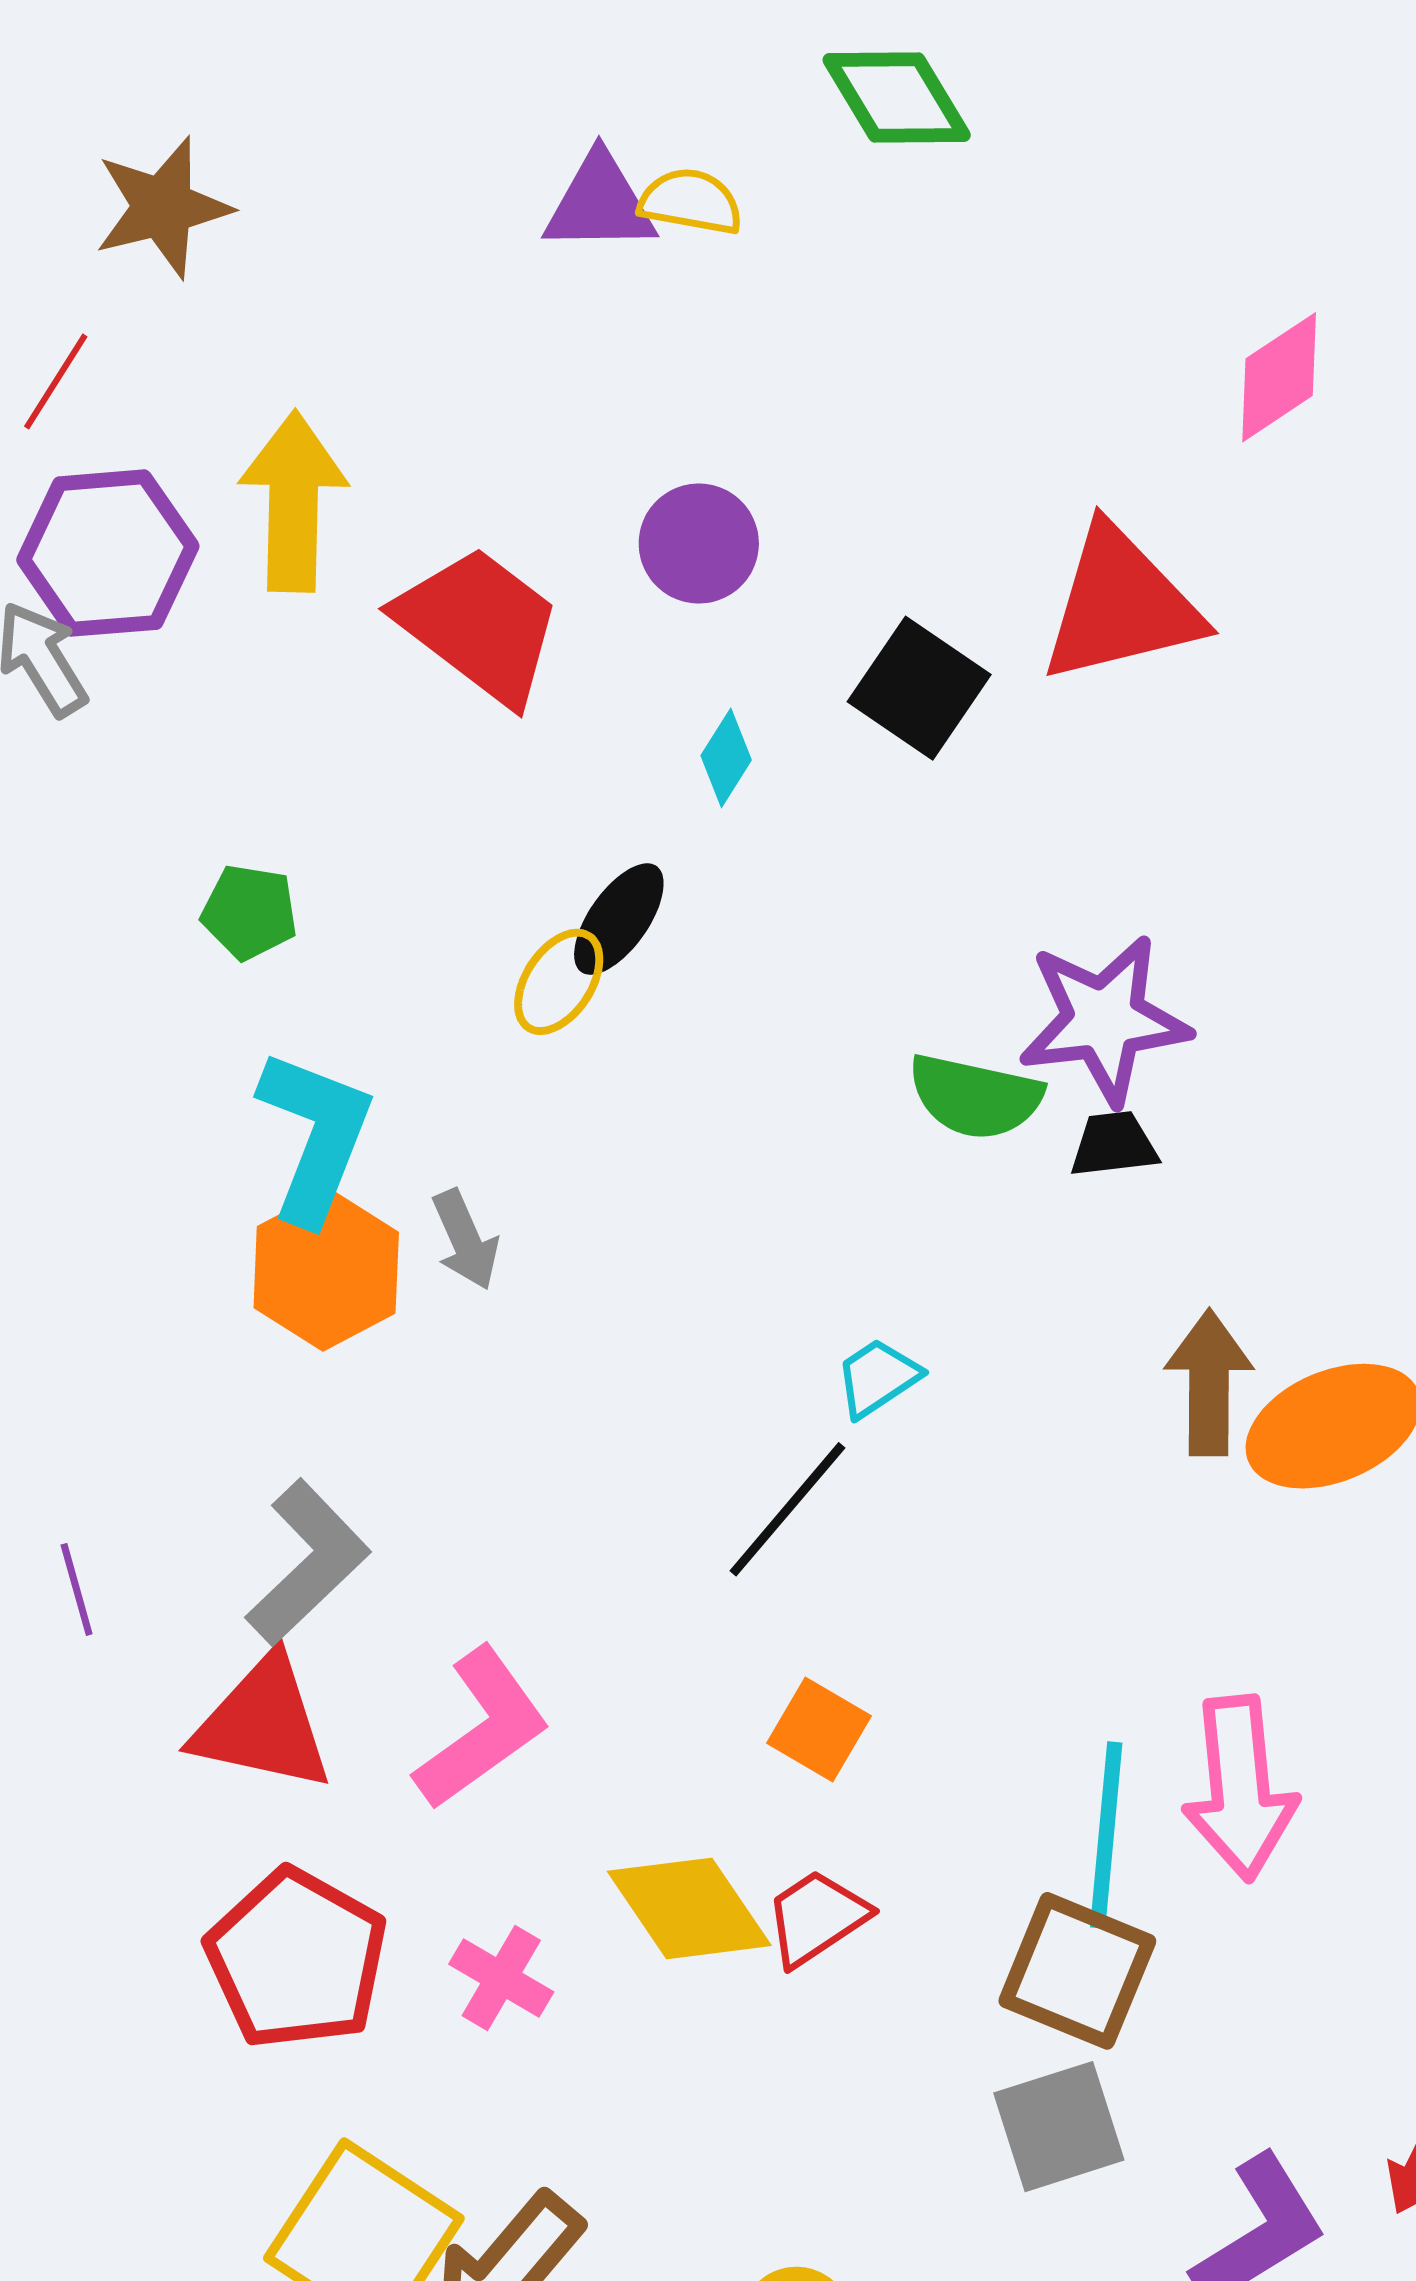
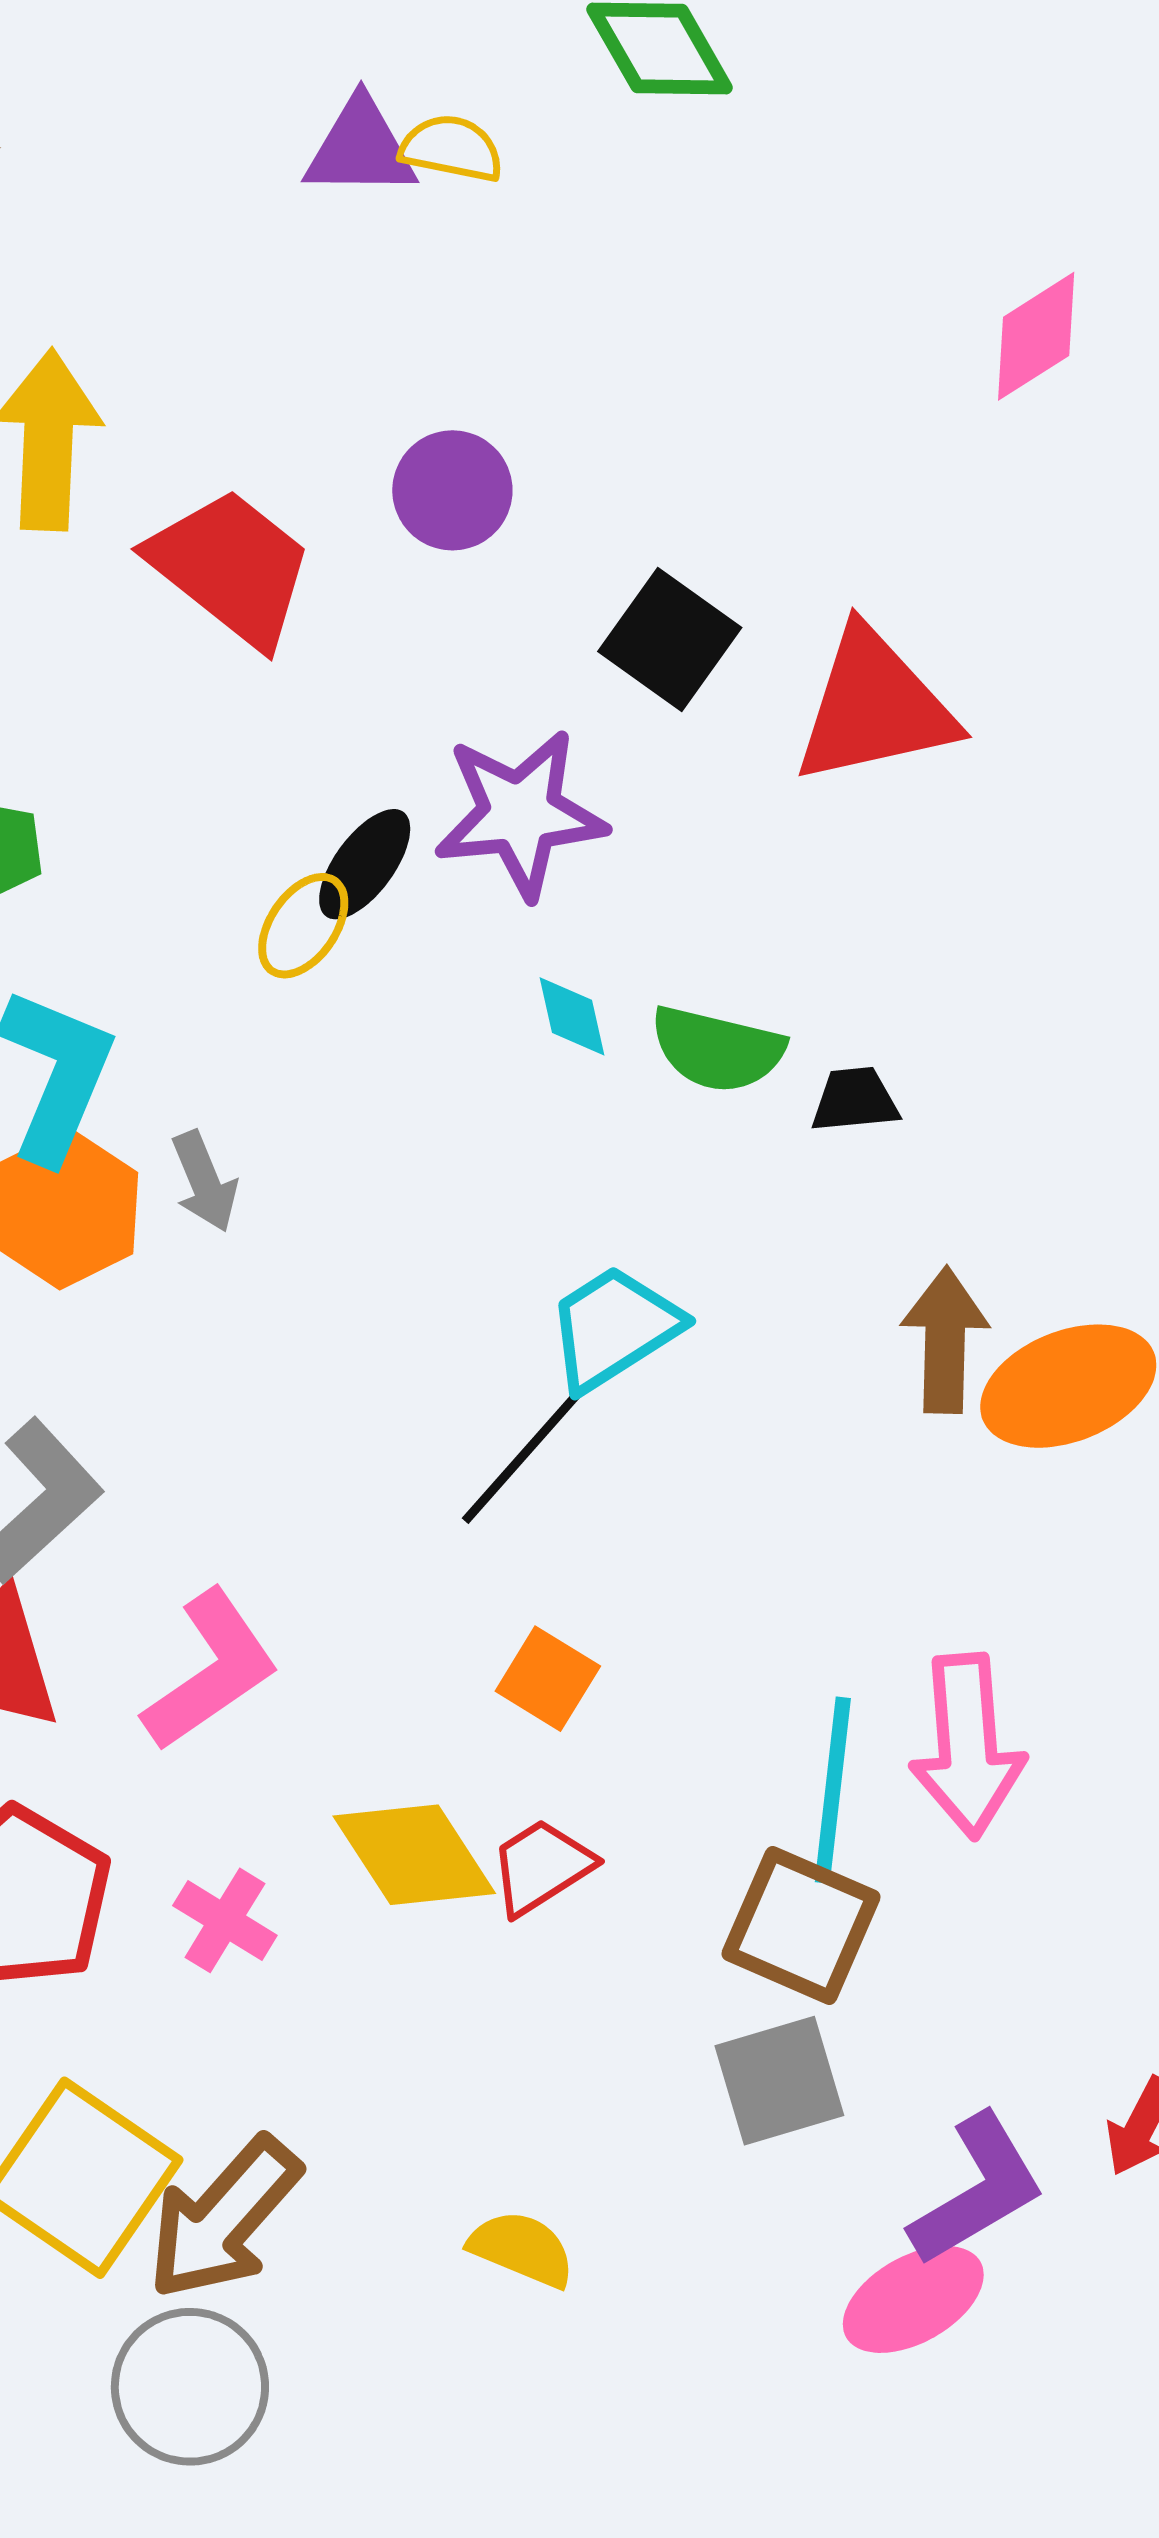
red triangle: (1121, 605) -> (874, 707), moved
cyan diamond: (726, 758) -> (572, 1016), moved, turned -46
purple star: (1104, 1020) -> (520, 814), moved
cyan trapezoid: (878, 1378) -> (614, 1328), size x1.6

